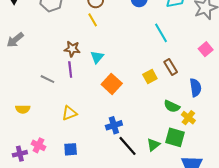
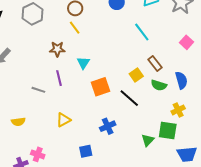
brown star: (72, 49) -> (57, 49), moved
orange square: (112, 84) -> (101, 87), turned 36
green semicircle: (172, 106) -> (159, 85), moved
yellow cross: (188, 118) -> (178, 110), turned 32
black line: (127, 146) -> (129, 98), moved
blue square: (71, 149) -> (86, 151), moved

